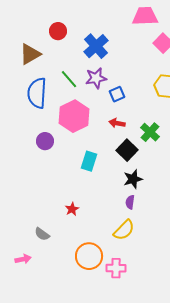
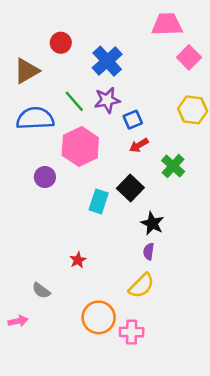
blue semicircle: (37, 93) -> (35, 118), turned 84
red arrow: (117, 123) -> (139, 145), moved, turned -42
black square: (127, 150) -> (130, 188), moved
black star: (133, 179) -> (152, 223), turned -30

